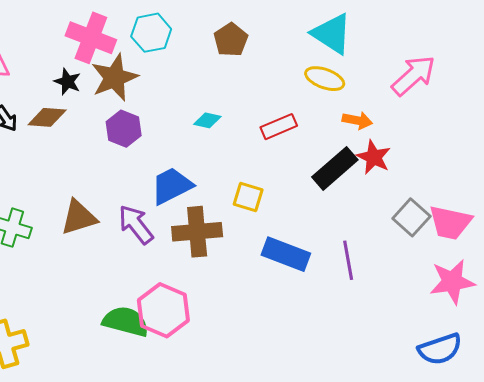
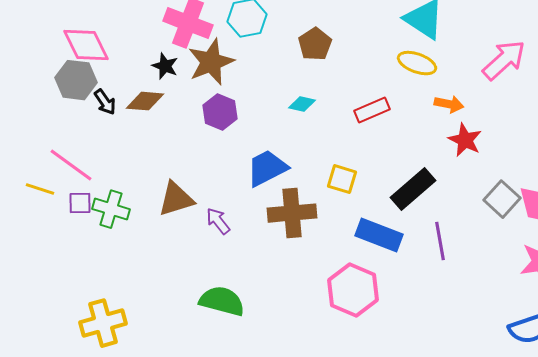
brown pentagon: (231, 40) -> (315, 44), moved
black rectangle: (335, 168) -> (413, 189), moved
purple arrow: (136, 225) -> (218, 221), moved, size x0.7
pink hexagon: (163, 310) -> (353, 290), moved

